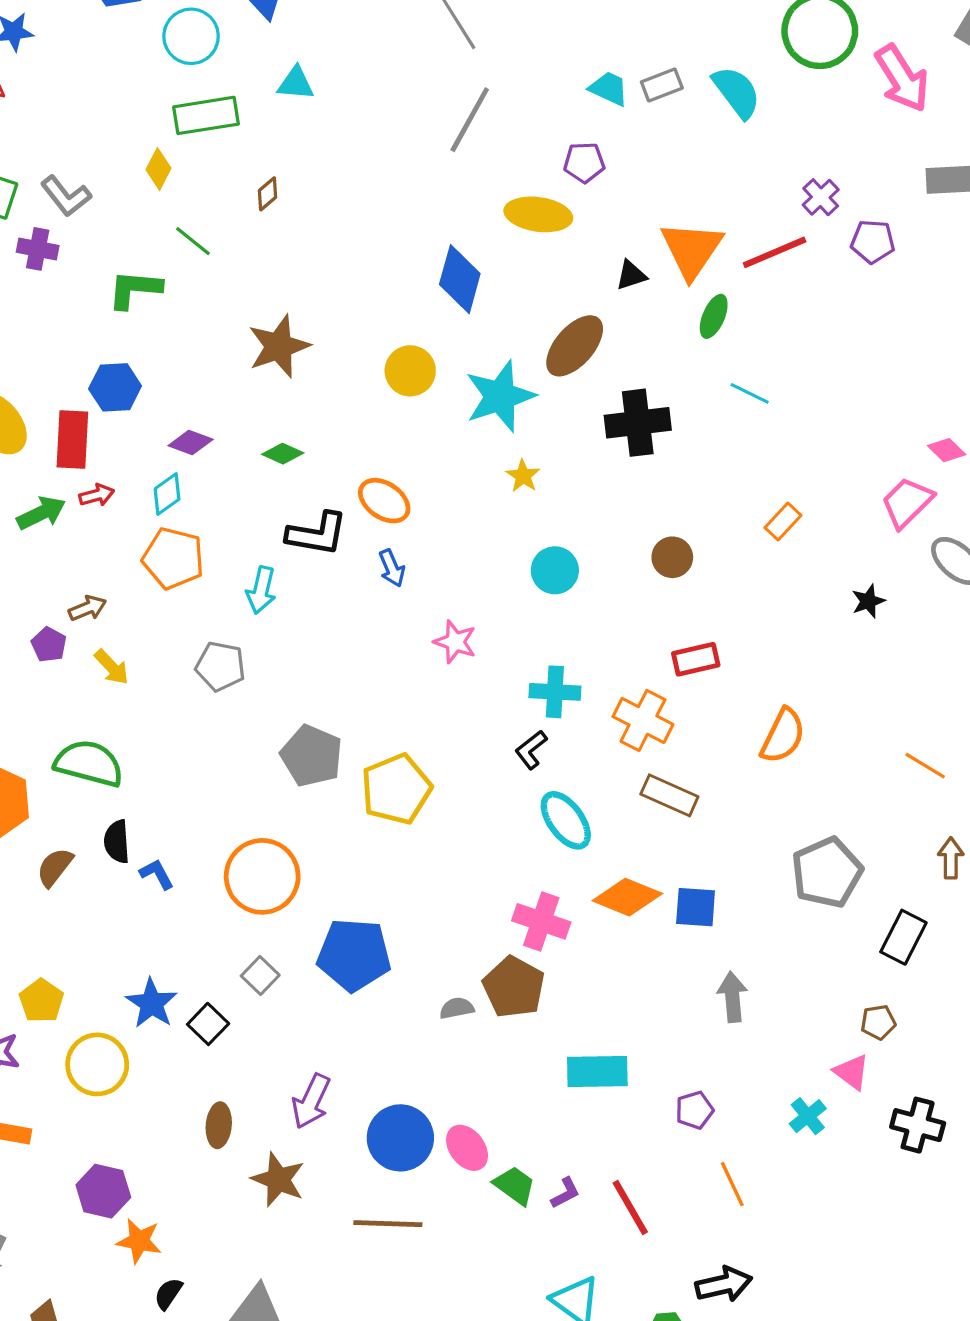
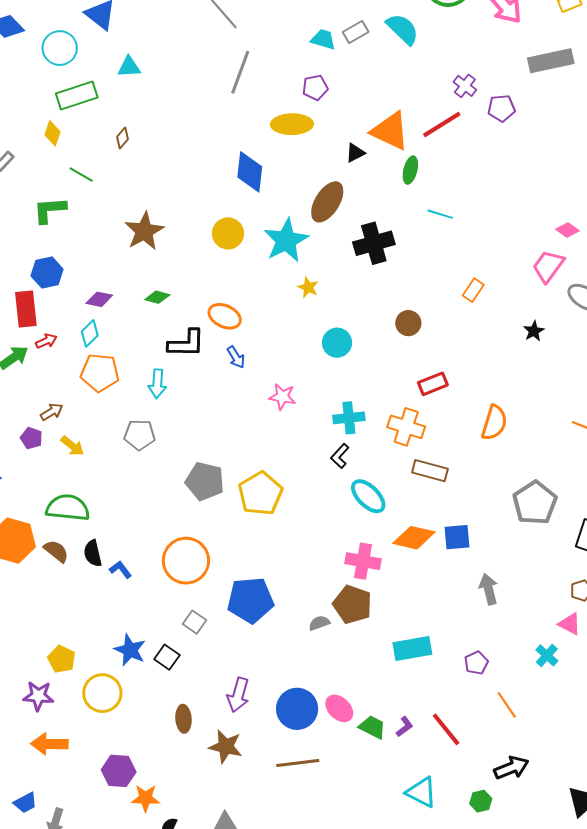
orange triangle: (692, 250) -> (390, 131), turned -30
brown semicircle: (55, 867) -> (56, 551), moved, turned 100

